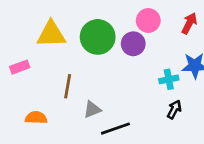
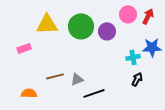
pink circle: (148, 21) -> (128, 14), moved
brown line: (68, 86) -> (55, 76), moved, turned 66
orange semicircle: (36, 118) -> (29, 93), moved

